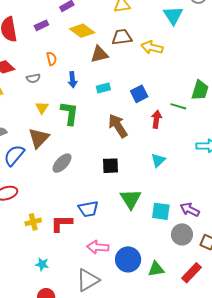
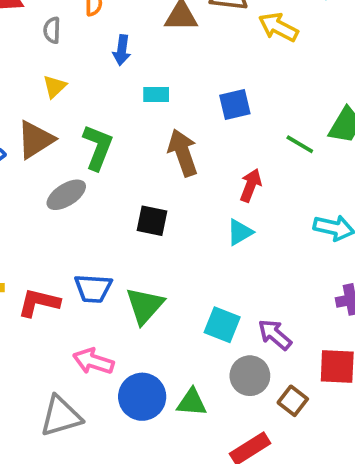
gray semicircle: (33, 78) -> (52, 30), turned 88
cyan rectangle: (103, 88) -> (156, 94), moved
green L-shape: (70, 113) -> (98, 147), moved
red arrow: (156, 119) -> (251, 185), moved
green triangle: (131, 199) -> (145, 306), moved
green triangle: (156, 269) -> (192, 402), moved

